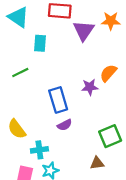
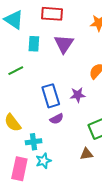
purple triangle: (84, 31) -> (64, 44), moved
purple star: (90, 87) -> (78, 95), moved

